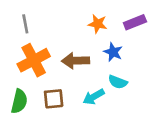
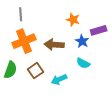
purple rectangle: (135, 22) -> (99, 30), moved
cyan arrow: (94, 97) -> (59, 79), moved
brown square: (54, 99) -> (36, 71), turned -35

